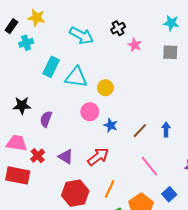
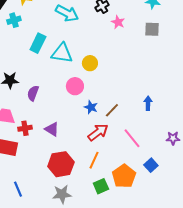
blue star: (111, 125) -> (91, 107), moved
brown line: (140, 131) -> (112, 110), moved
red cross: (38, 156) -> (25, 128), turned 32
red arrow: (98, 157) -> (98, 132), moved

